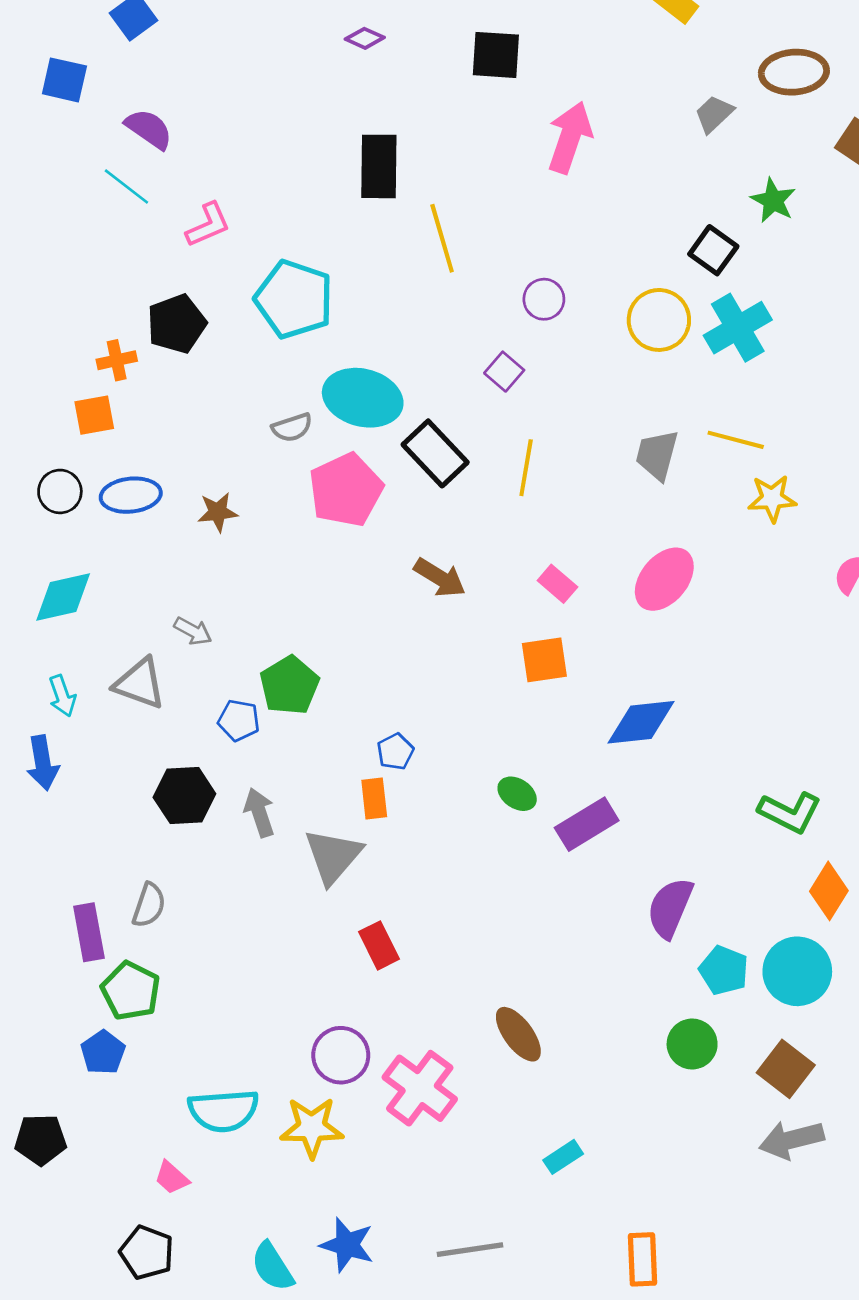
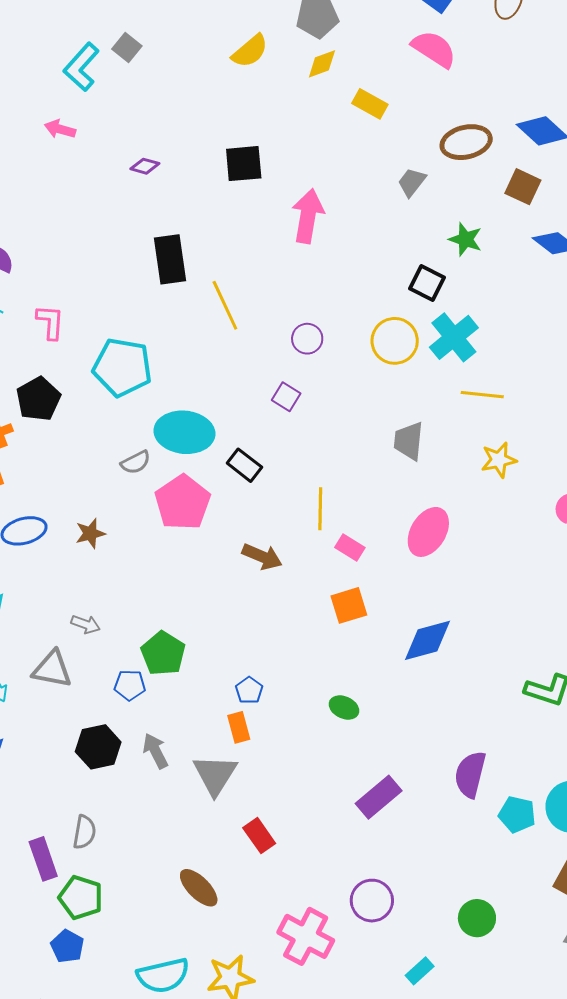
pink L-shape: (208, 225) -> (50, 322), turned -54
yellow line: (736, 440) -> (482, 395), moved
black rectangle: (435, 453) -> (244, 465), size x0.7
yellow line: (526, 468) -> (320, 509), moved
purple rectangle: (587, 824) -> (379, 797), moved
brown ellipse: (518, 1034) -> (199, 888), moved
green circle: (692, 1044) -> (477, 918), moved
purple circle: (341, 1055) -> (372, 901), moved

